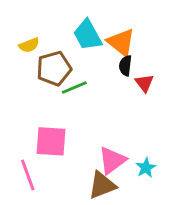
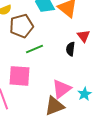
black semicircle: (125, 66) -> (70, 49), moved
green line: (74, 87) -> (34, 49), moved

